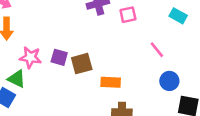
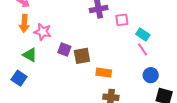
cyan rectangle: (178, 16) -> (143, 34), moved
pink star: (30, 57) -> (43, 32), moved
green triangle: (17, 79) -> (30, 55), moved

